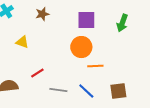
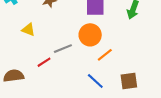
orange line: (95, 66) -> (105, 55), turned -35
gray line: (58, 90) -> (63, 49), moved, turned -30

